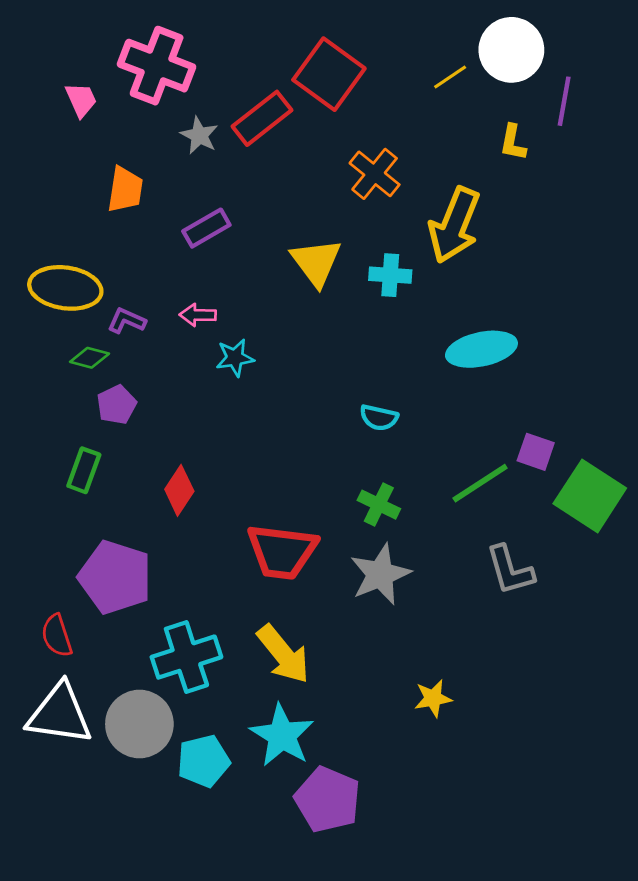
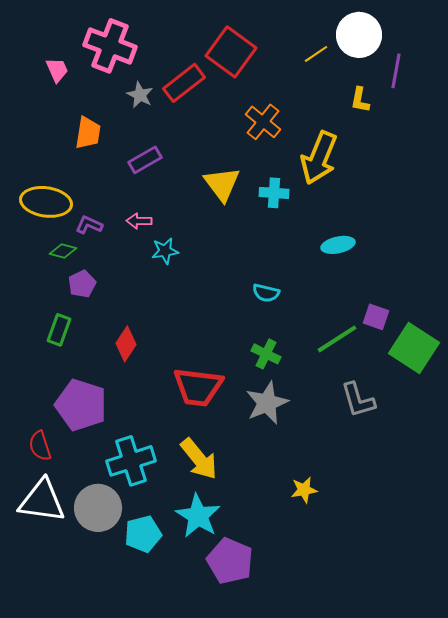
cyan ellipse: (481, 349) -> (338, 245), size x0.7

